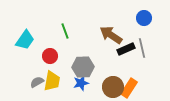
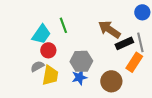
cyan trapezoid: (25, 40) -> (41, 34), moved
gray semicircle: (37, 82) -> (37, 66), moved
orange rectangle: (129, 88) -> (134, 62), moved

